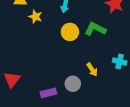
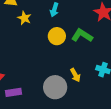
gray circle: (73, 84) -> (55, 87), size x1.5
purple rectangle: (48, 93) -> (13, 92), moved

